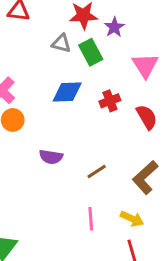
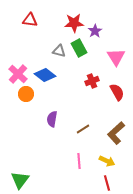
gray triangle: (61, 43) -> (59, 51), moved
blue diamond: (67, 92) -> (45, 75), moved, turned 40
purple semicircle: (51, 157) -> (52, 119), turned 91

